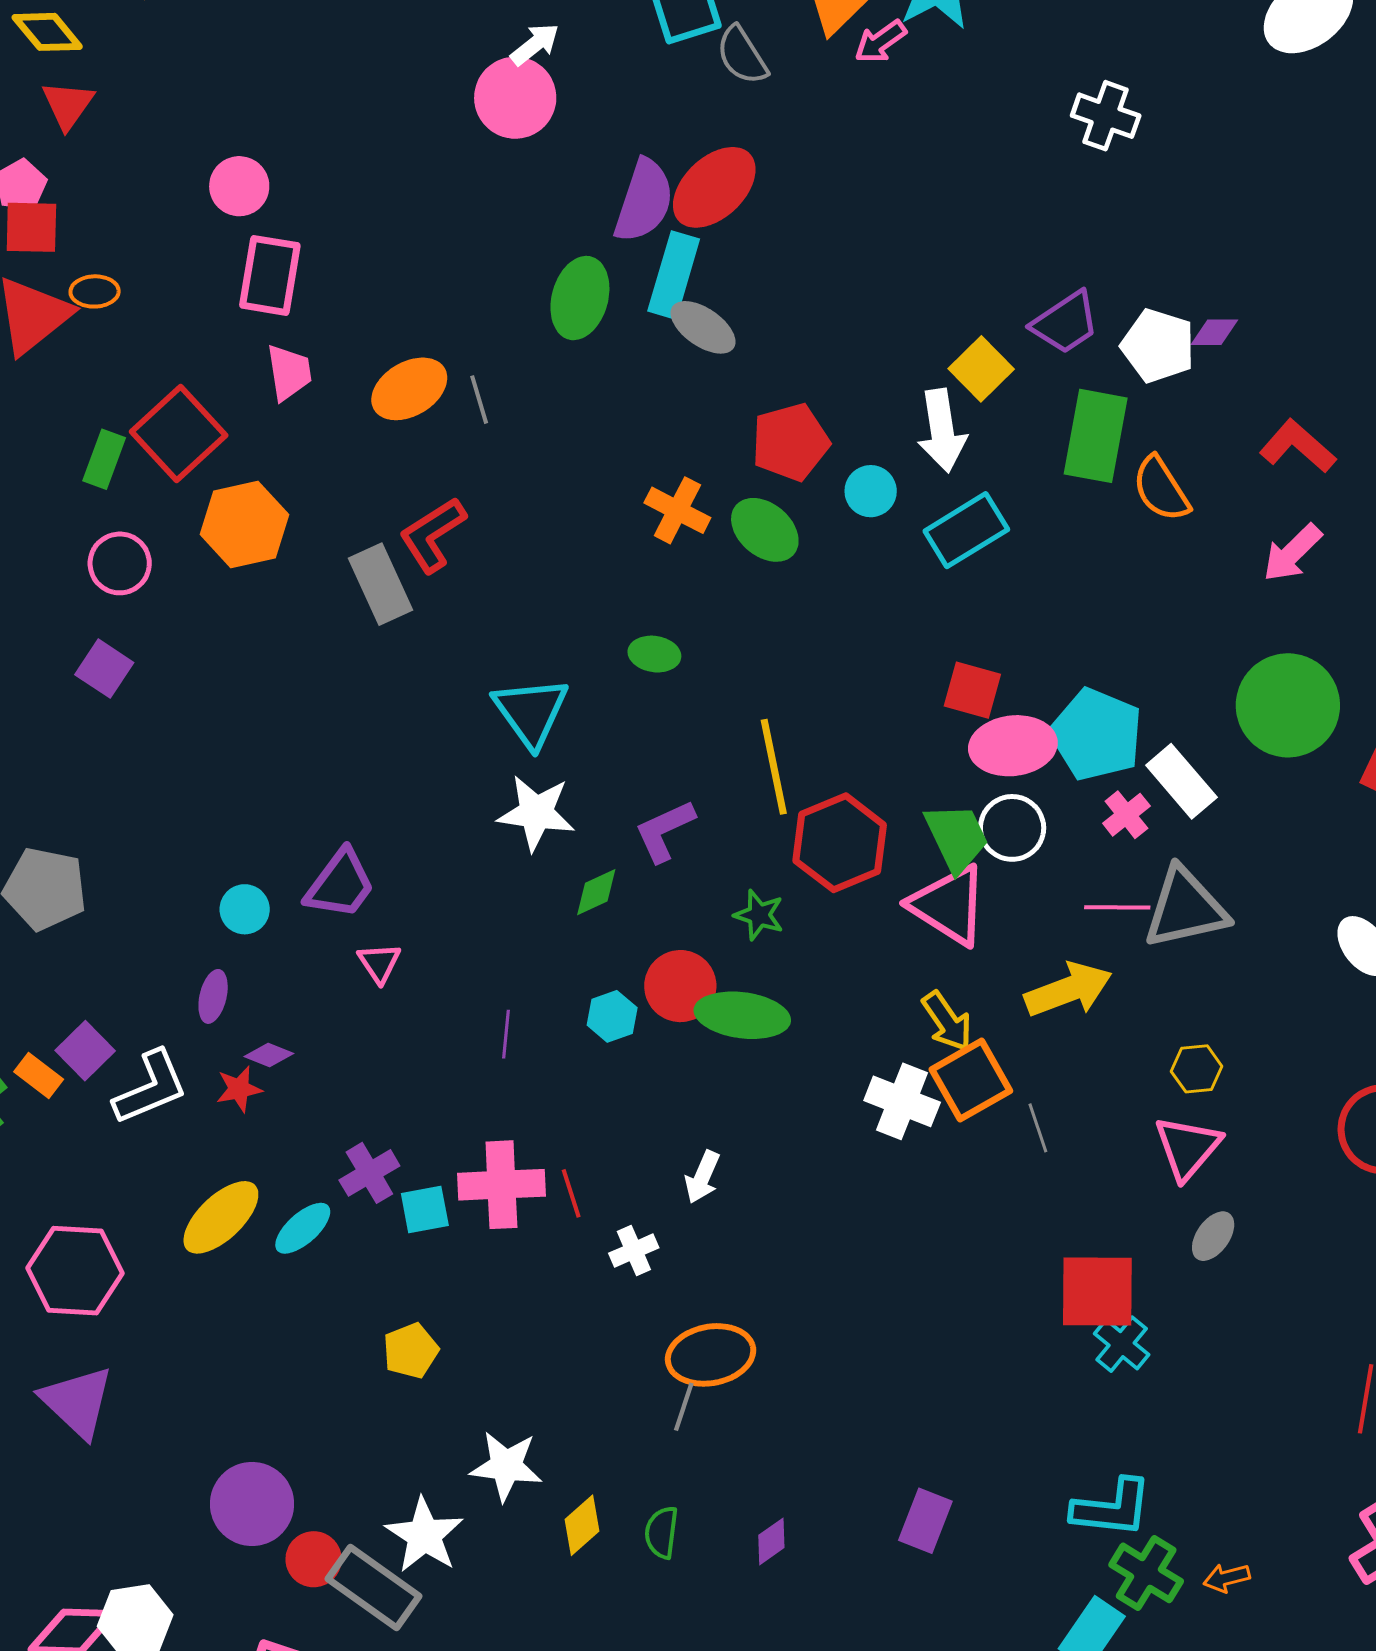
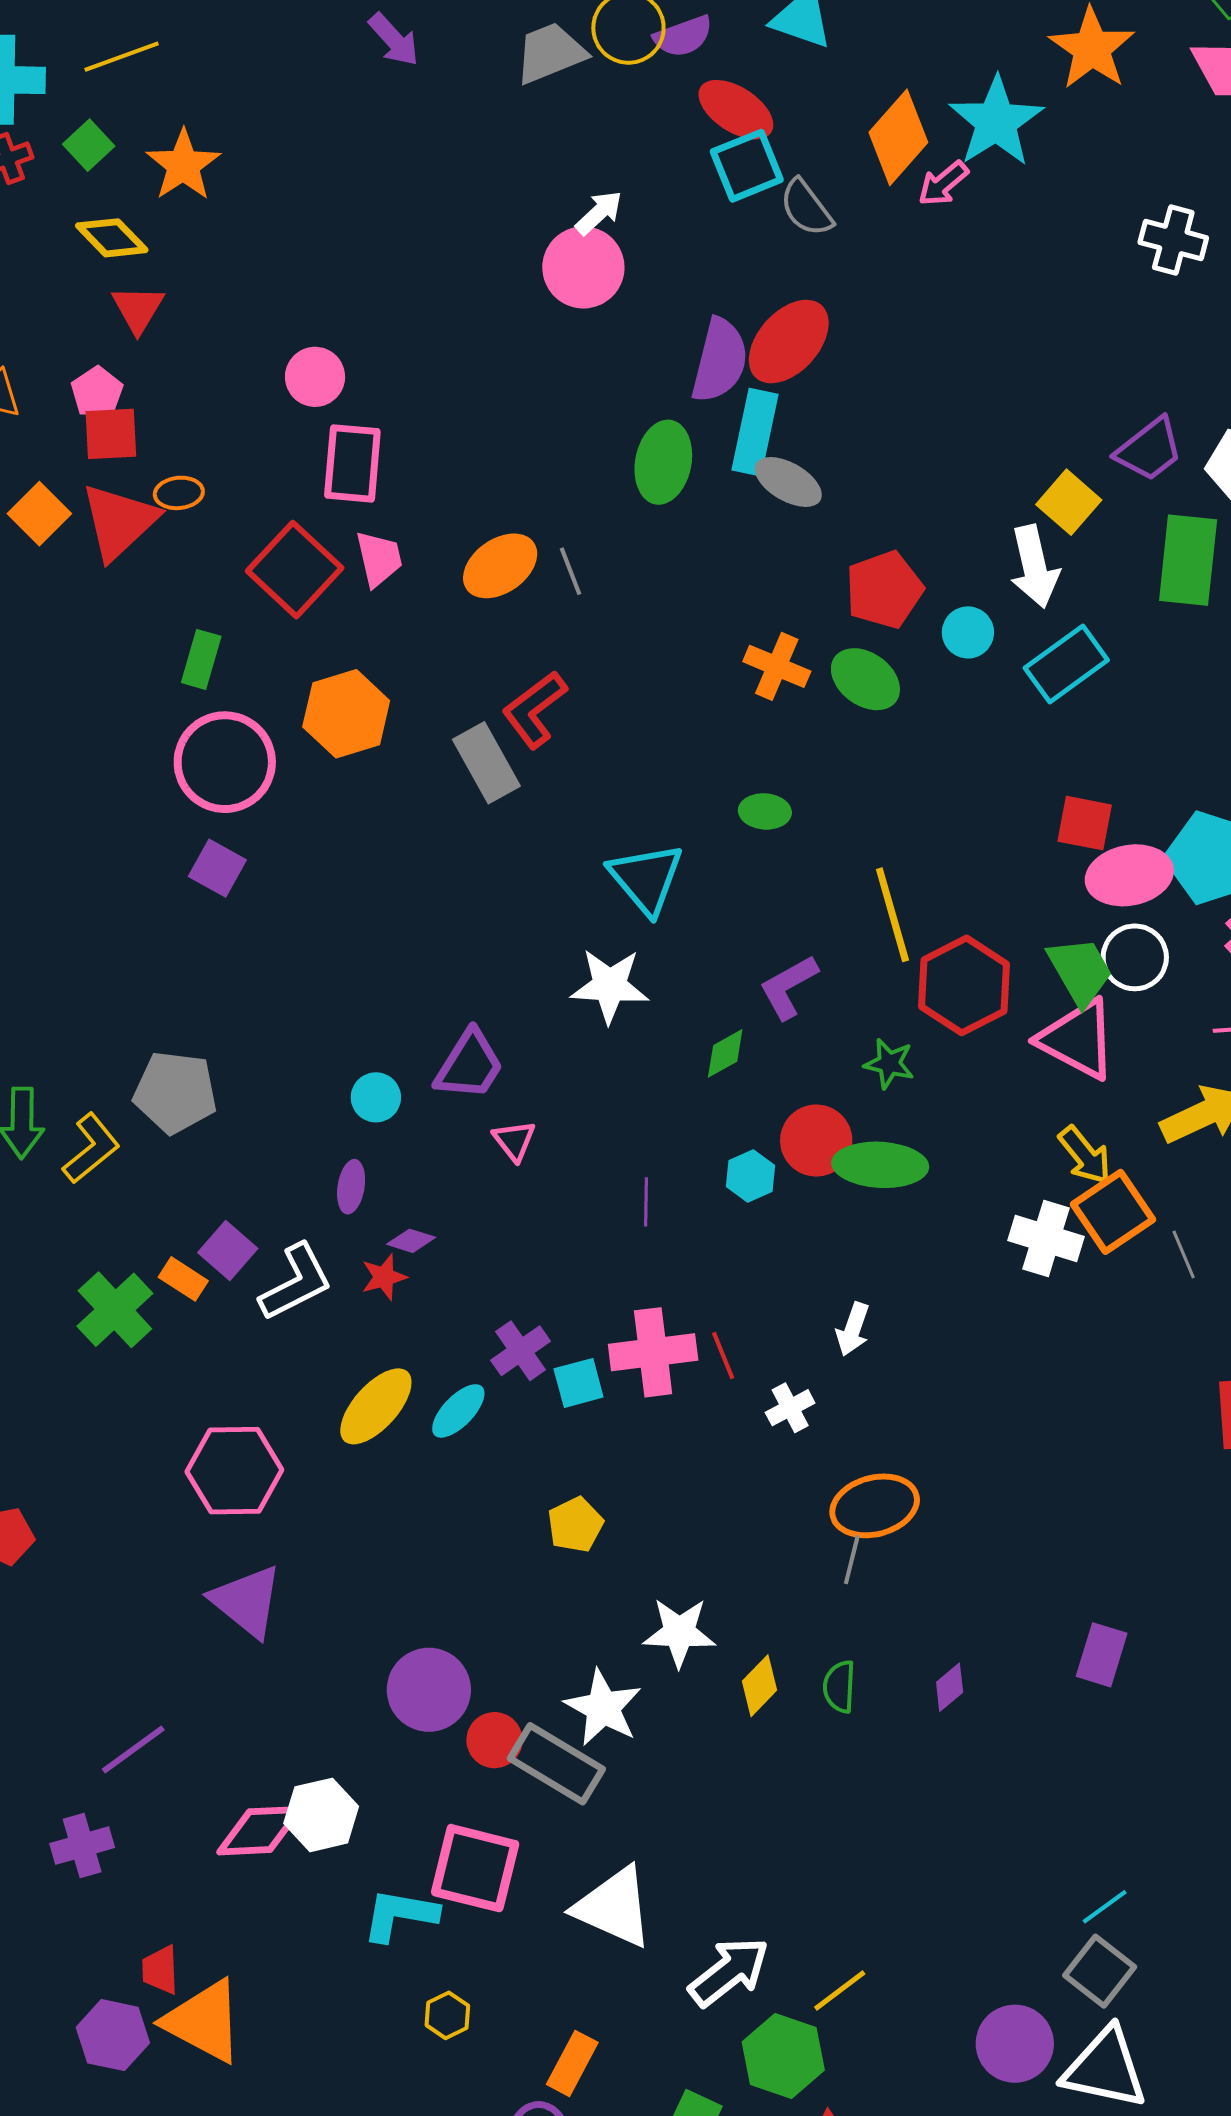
red square: (179, 433) -> (295, 570), moved
pink circle: (120, 563) -> (225, 762), size x1.6
white star: (536, 813) -> (610, 986), moved

